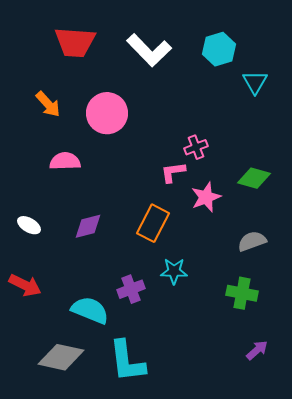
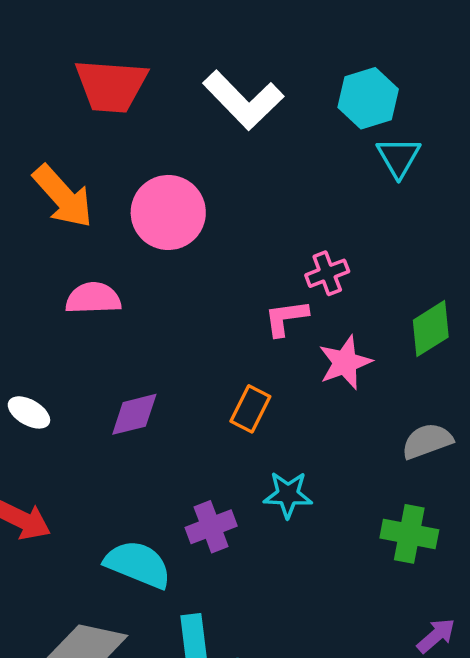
cyan triangle: (255, 82) -> (399, 157), moved
orange arrow: (48, 104) -> (63, 196), size x1.4
green diamond: (254, 178) -> (431, 329), turned -48
orange rectangle: (153, 223) -> (250, 409), size x0.7

